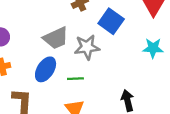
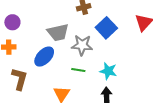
cyan star: (153, 48) -> (108, 71), moved
green line: (75, 79) -> (78, 70), moved

